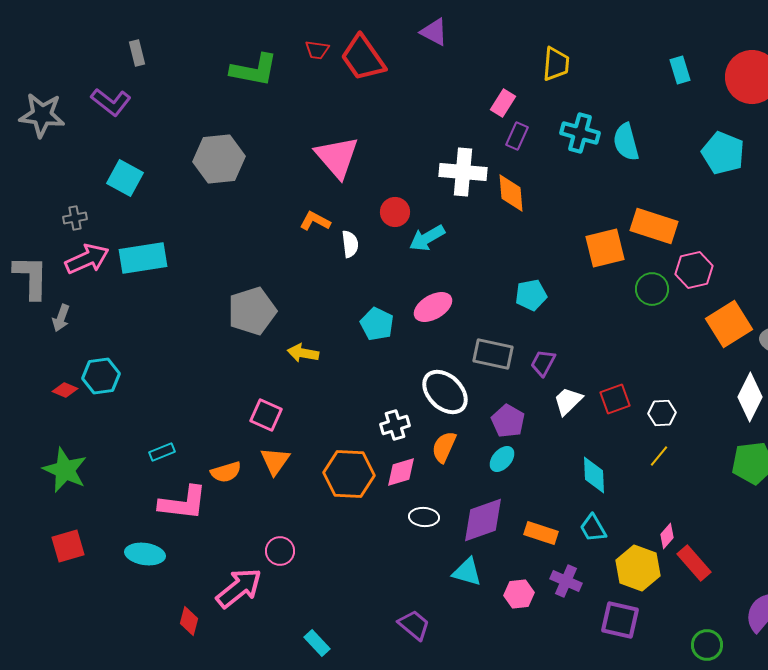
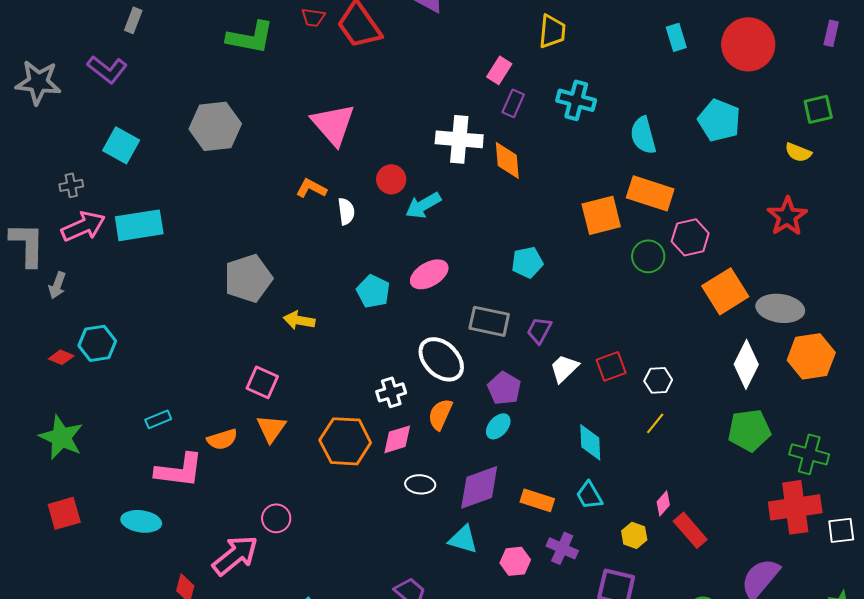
gray rectangle: (137, 53) -> (133, 20), turned 35
cyan semicircle: (626, 142) -> (643, 135), moved
yellow hexagon: (638, 568) -> (634, 535), size x0.6

